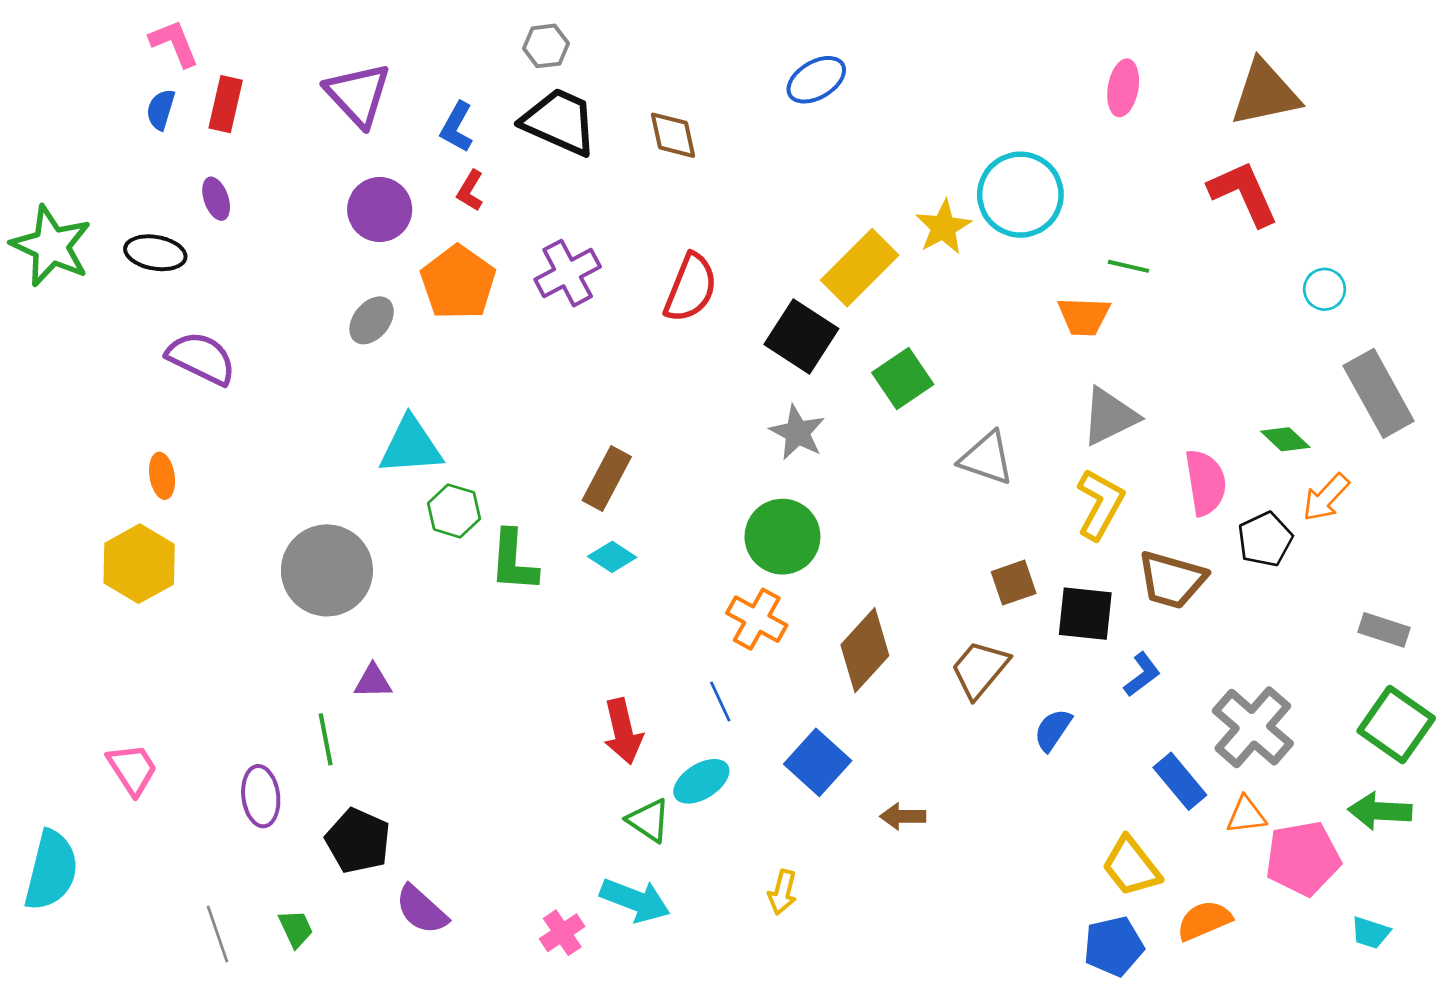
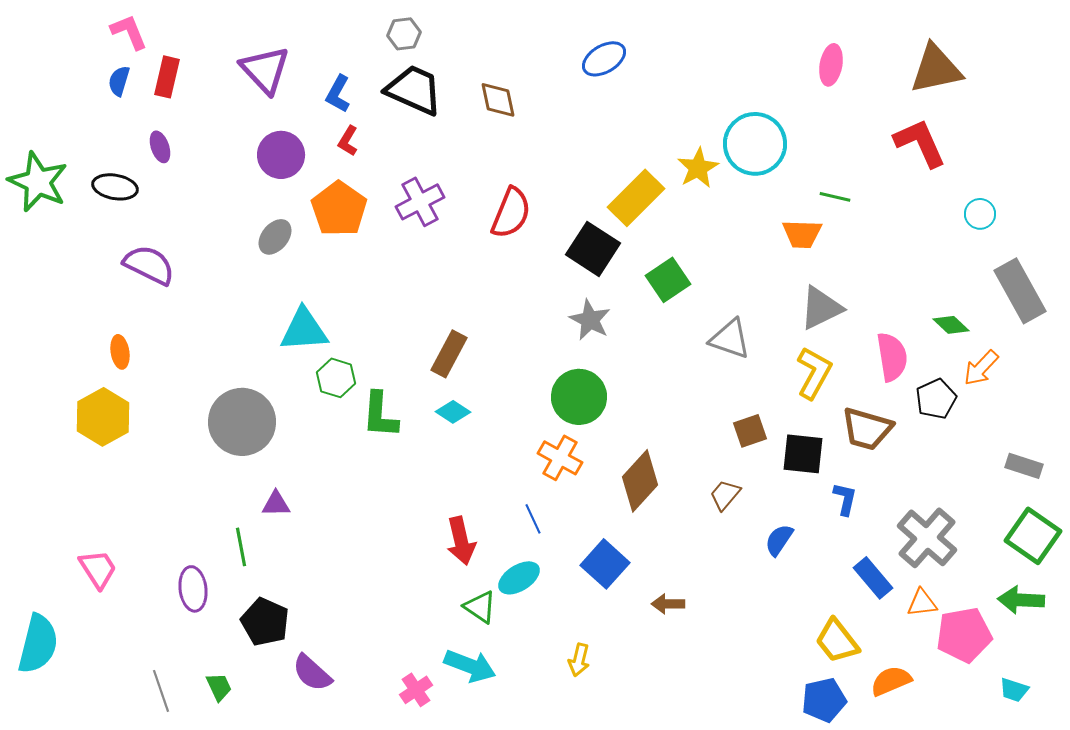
brown trapezoid: (980, 669) -> (725, 495), size x0.7
blue L-shape: (1142, 674) -> (845, 499), turned -40

